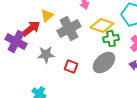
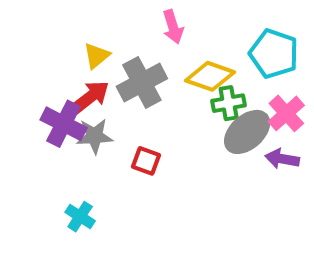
red arrow: (31, 29) -> (90, 97), moved
purple cross: (16, 42) -> (64, 124), moved
gray ellipse: (104, 63) -> (247, 132), moved

